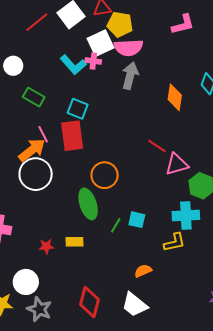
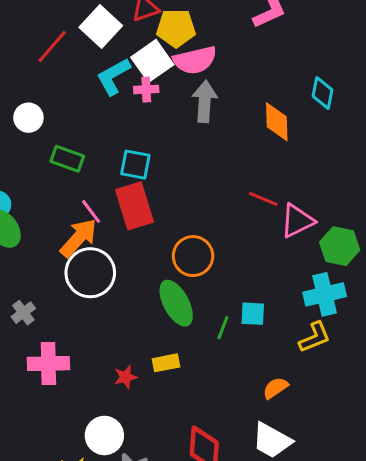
cyan L-shape: (73, 65) -> (113, 76), moved, turned 112

